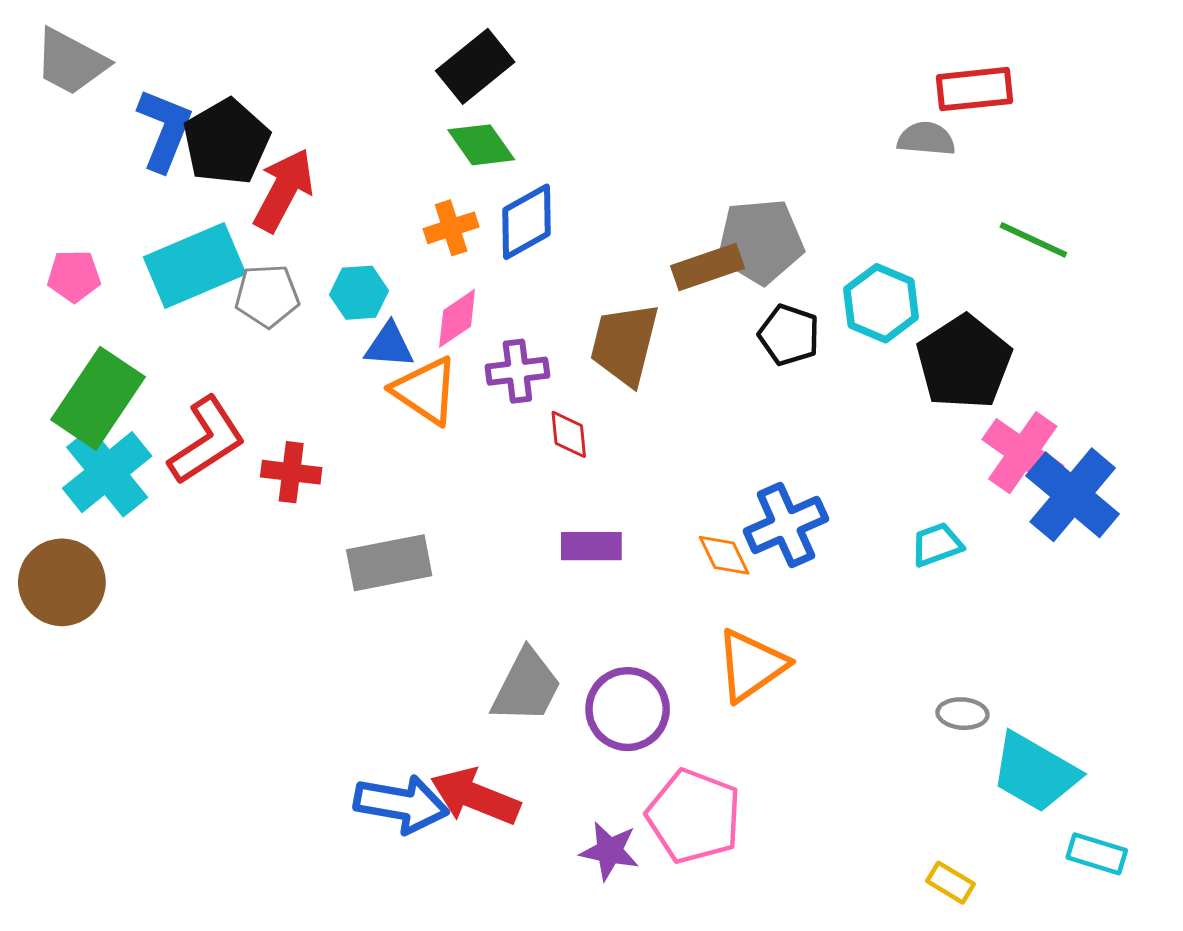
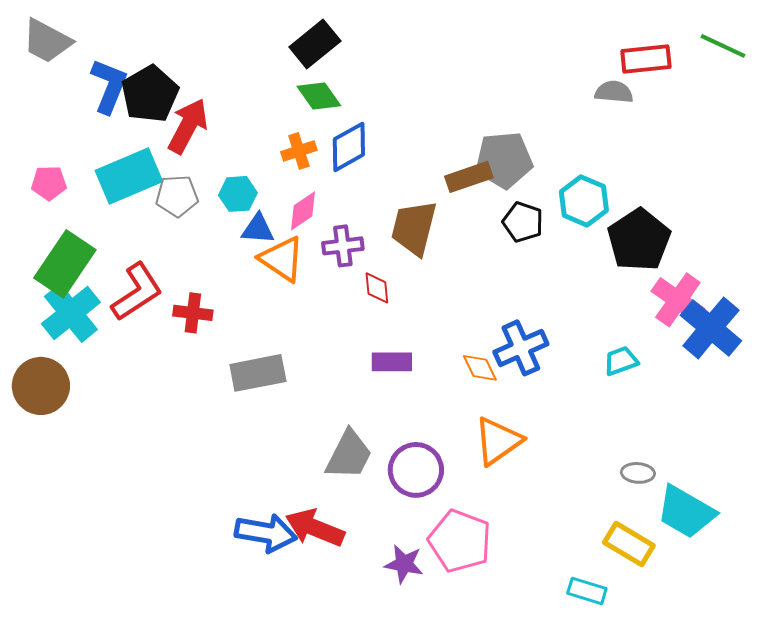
green line: (1033, 240) -> (723, 46), moved
cyan rectangle: (1097, 854) -> (587, 591), moved
yellow rectangle: (950, 883) -> (629, 544), moved, size x1.6

